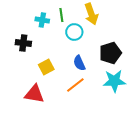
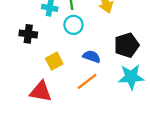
cyan circle: (74, 32) -> (73, 25), moved
blue semicircle: (79, 63) -> (92, 57), turned 133

